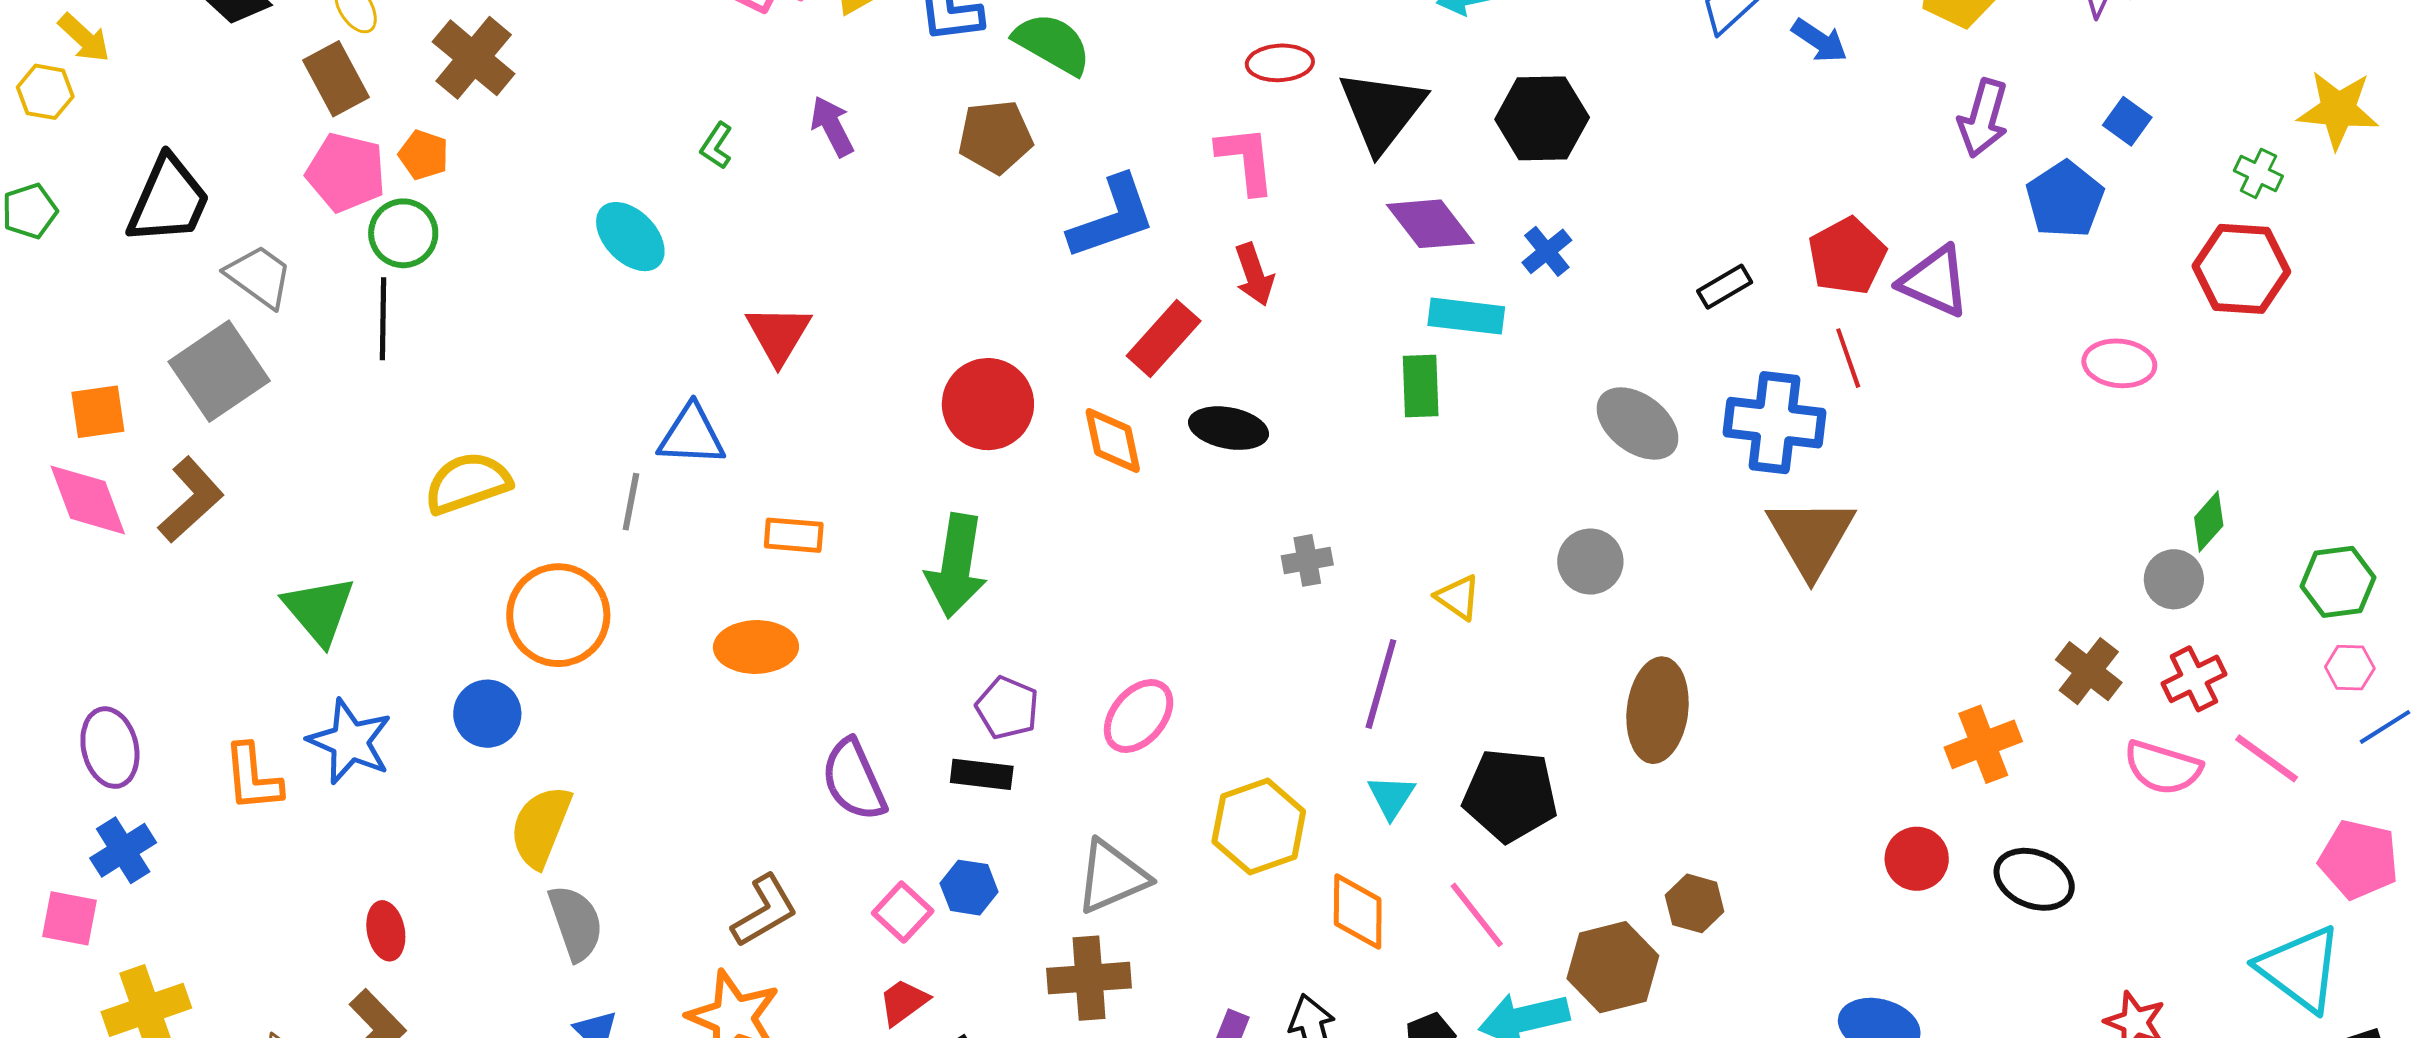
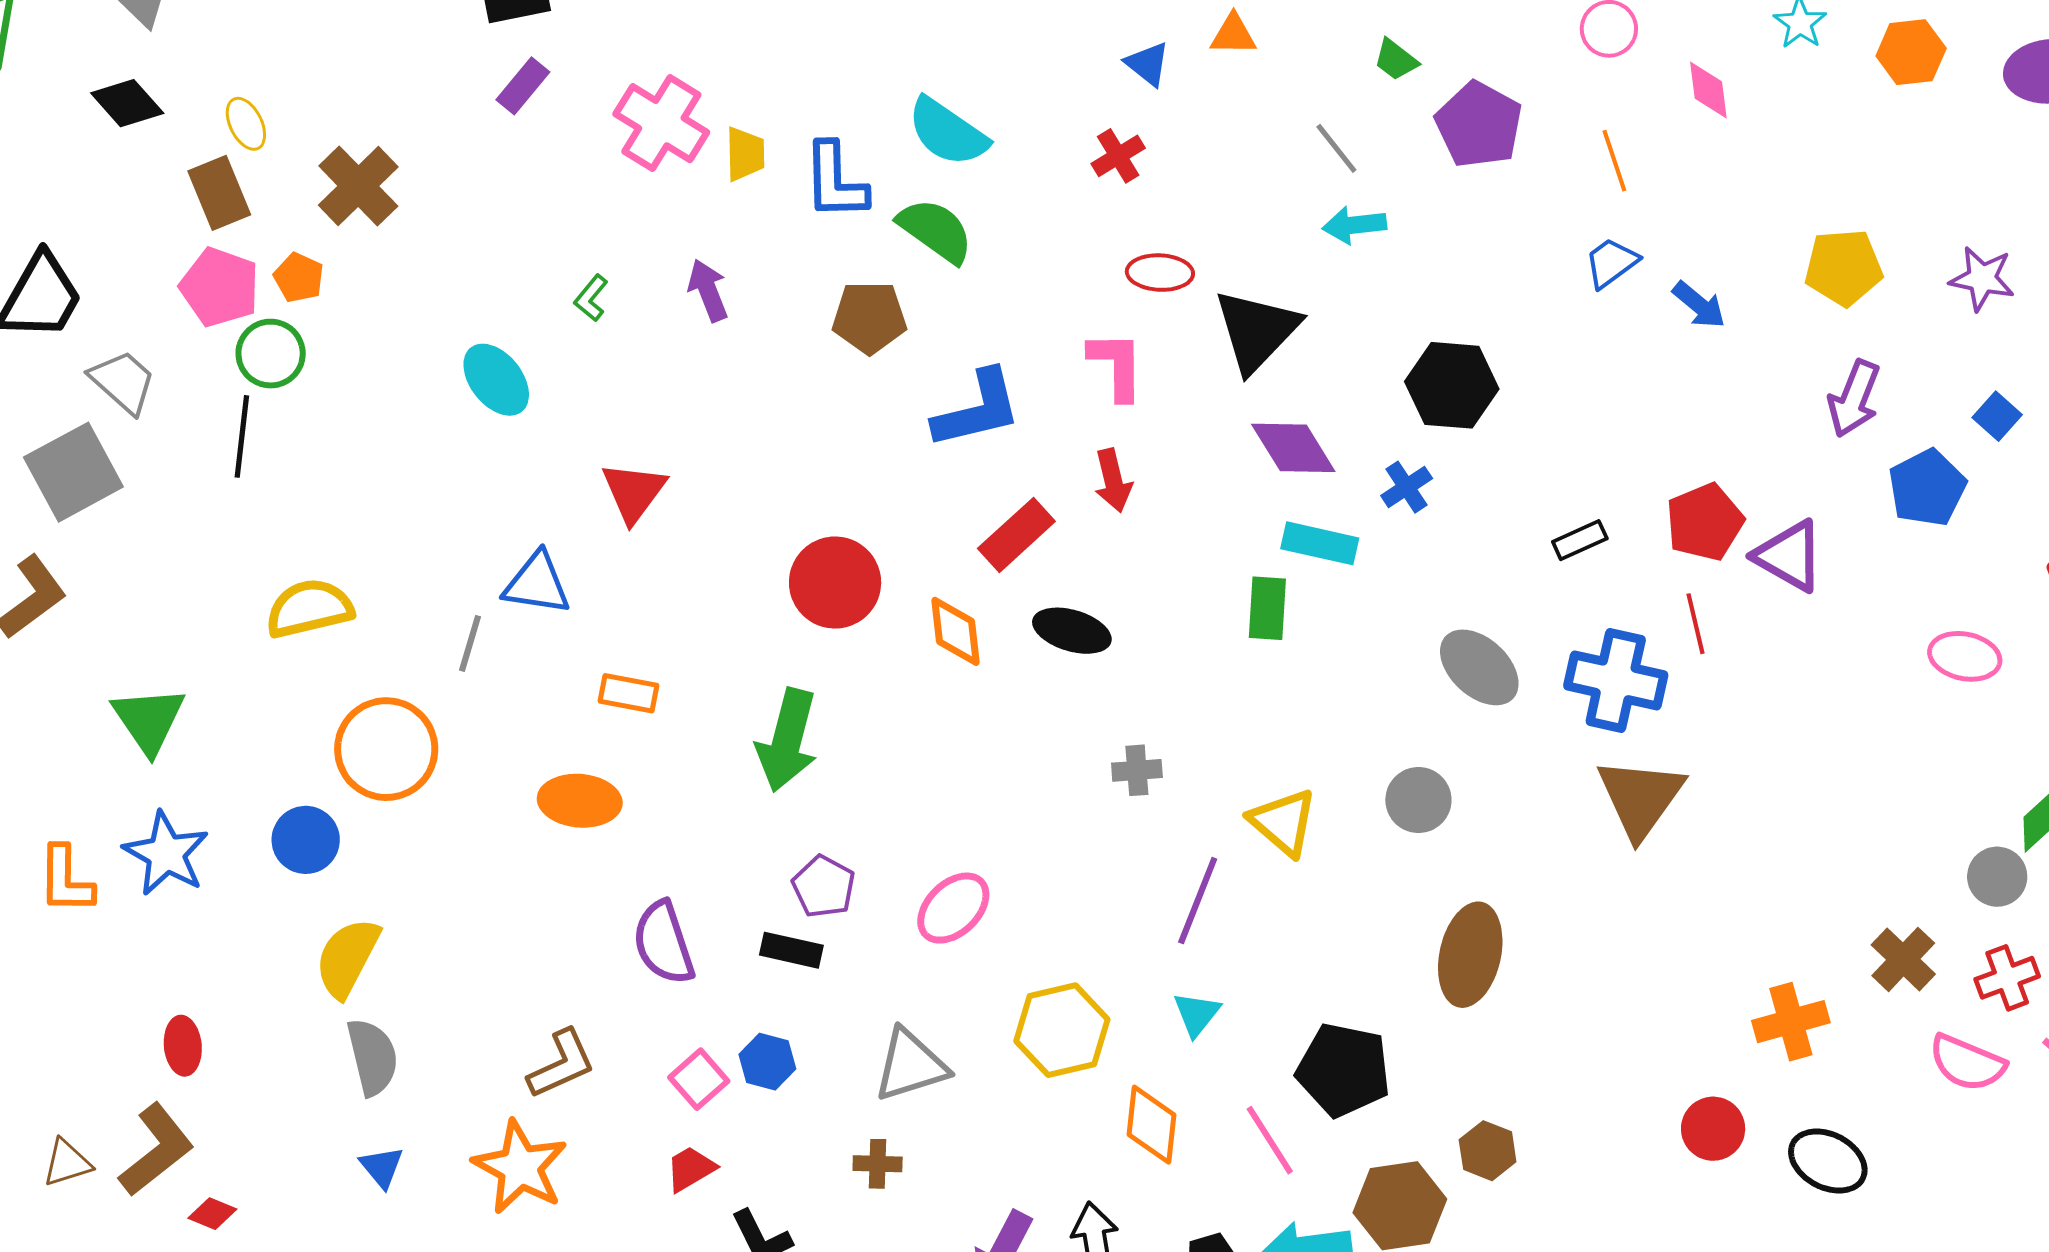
black hexagon: (1542, 118) -> (1452, 385), moved
yellow triangle: (1458, 597) -> (1283, 822), size x1.5
black pentagon: (1510, 795) -> (1344, 1070), moved
brown cross: (1089, 978) -> (878, 1164), size x0.6

